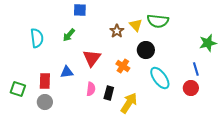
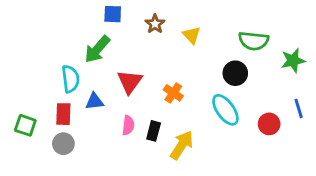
green semicircle: (158, 21) -> (254, 41), moved
brown star: (117, 31) -> (155, 24), moved
green arrow: (69, 35) -> (97, 49), size x1.5
cyan semicircle: (37, 38) -> (70, 79), moved
black circle: (146, 50) -> (235, 73), moved
blue line: (196, 69) -> (299, 108), moved

